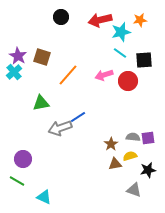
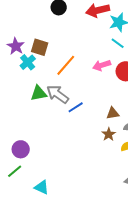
cyan cross: (14, 72) -> (28, 62), moved
gray arrow: (60, 128) -> (58, 94), moved, turned 55
brown triangle: (115, 164) -> (113, 113), moved
green line: (17, 181) -> (15, 171), turned -70

